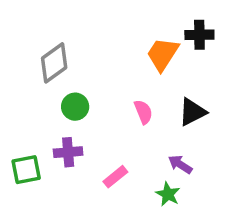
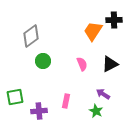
purple cross: (68, 152) -> (39, 111), moved
pink rectangle: (115, 177) -> (66, 101), turned -40

